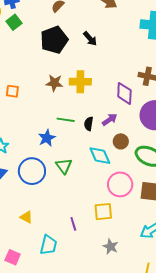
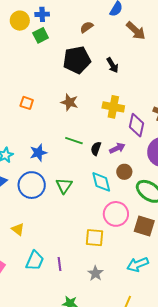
yellow cross: (80, 82) -> (113, 107), moved
blue star: (47, 138) -> (38, 153), moved
purple line: (73, 224) -> (60, 264), moved

